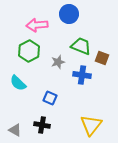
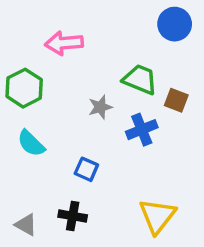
blue circle: (69, 14) -> (175, 24), moved
green hexagon: (29, 51) -> (24, 88), moved
blue cross: (82, 75) -> (142, 130), turned -30

